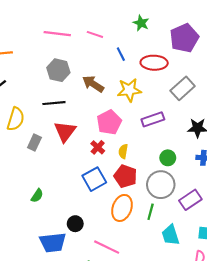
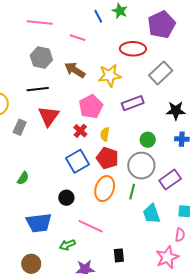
pink line: (95, 34) -> (77, 38), moved
blue line: (121, 54) -> (98, 16), moved
black circle: (75, 224) -> (66, 198), moved

